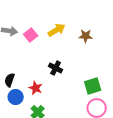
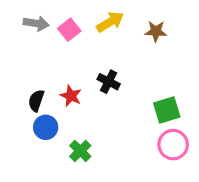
red star: (36, 88) -> (71, 96), moved

